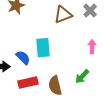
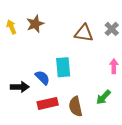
brown triangle: (63, 15) -> (84, 33), turned 30

